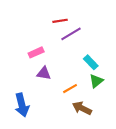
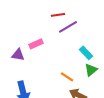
purple triangle: (44, 73) -> (18, 55), moved
orange line: (70, 89) -> (67, 77), turned 64

